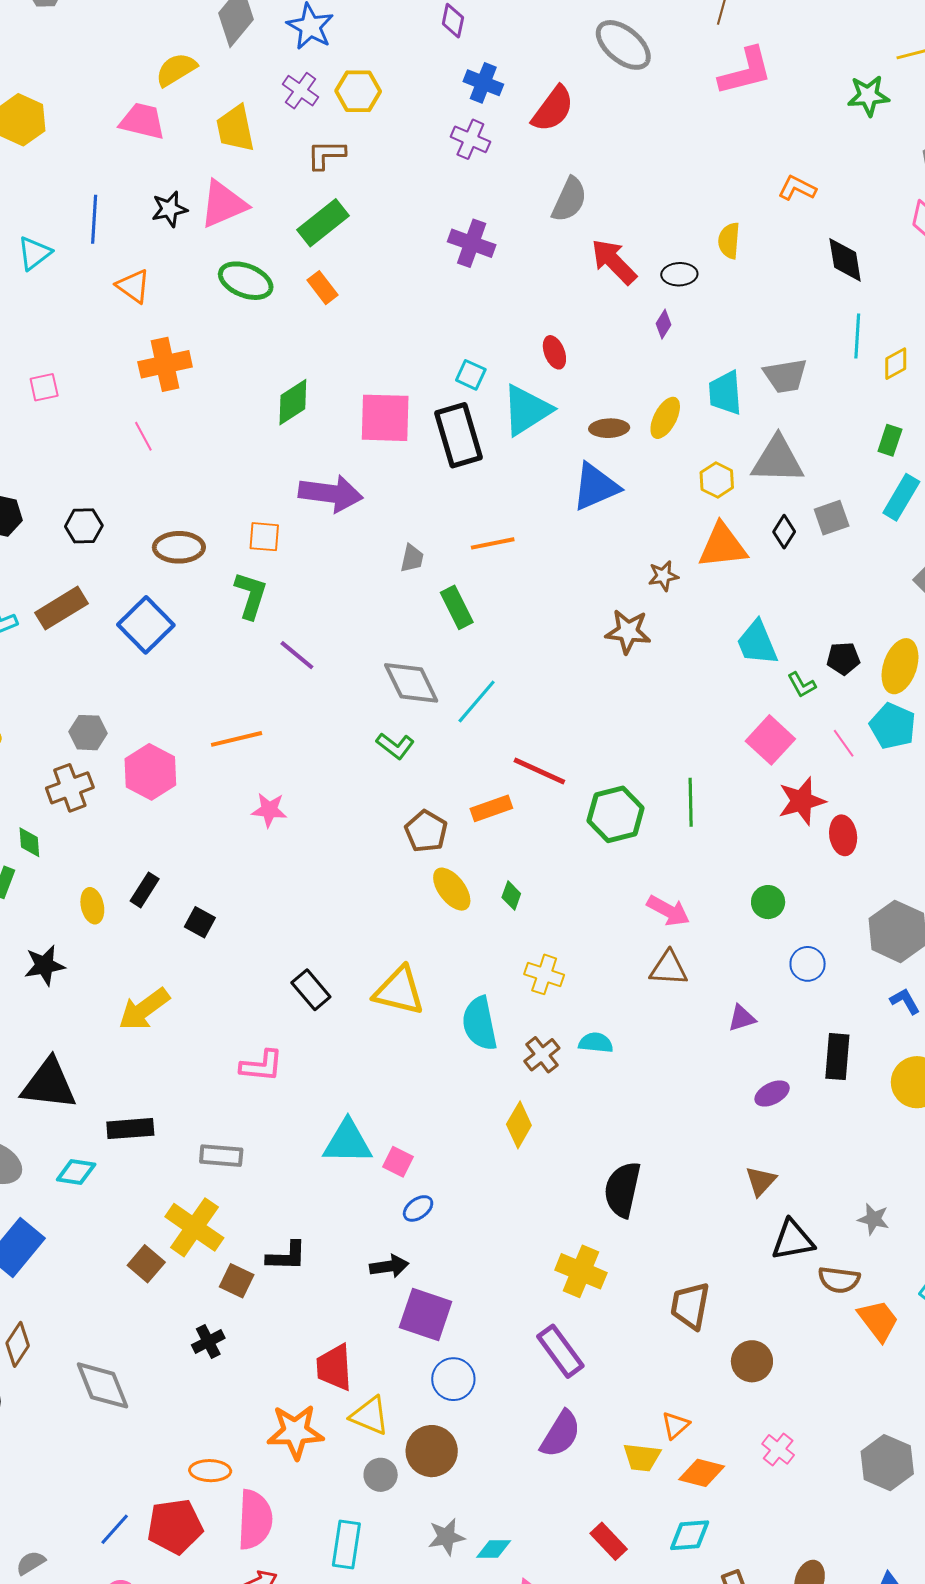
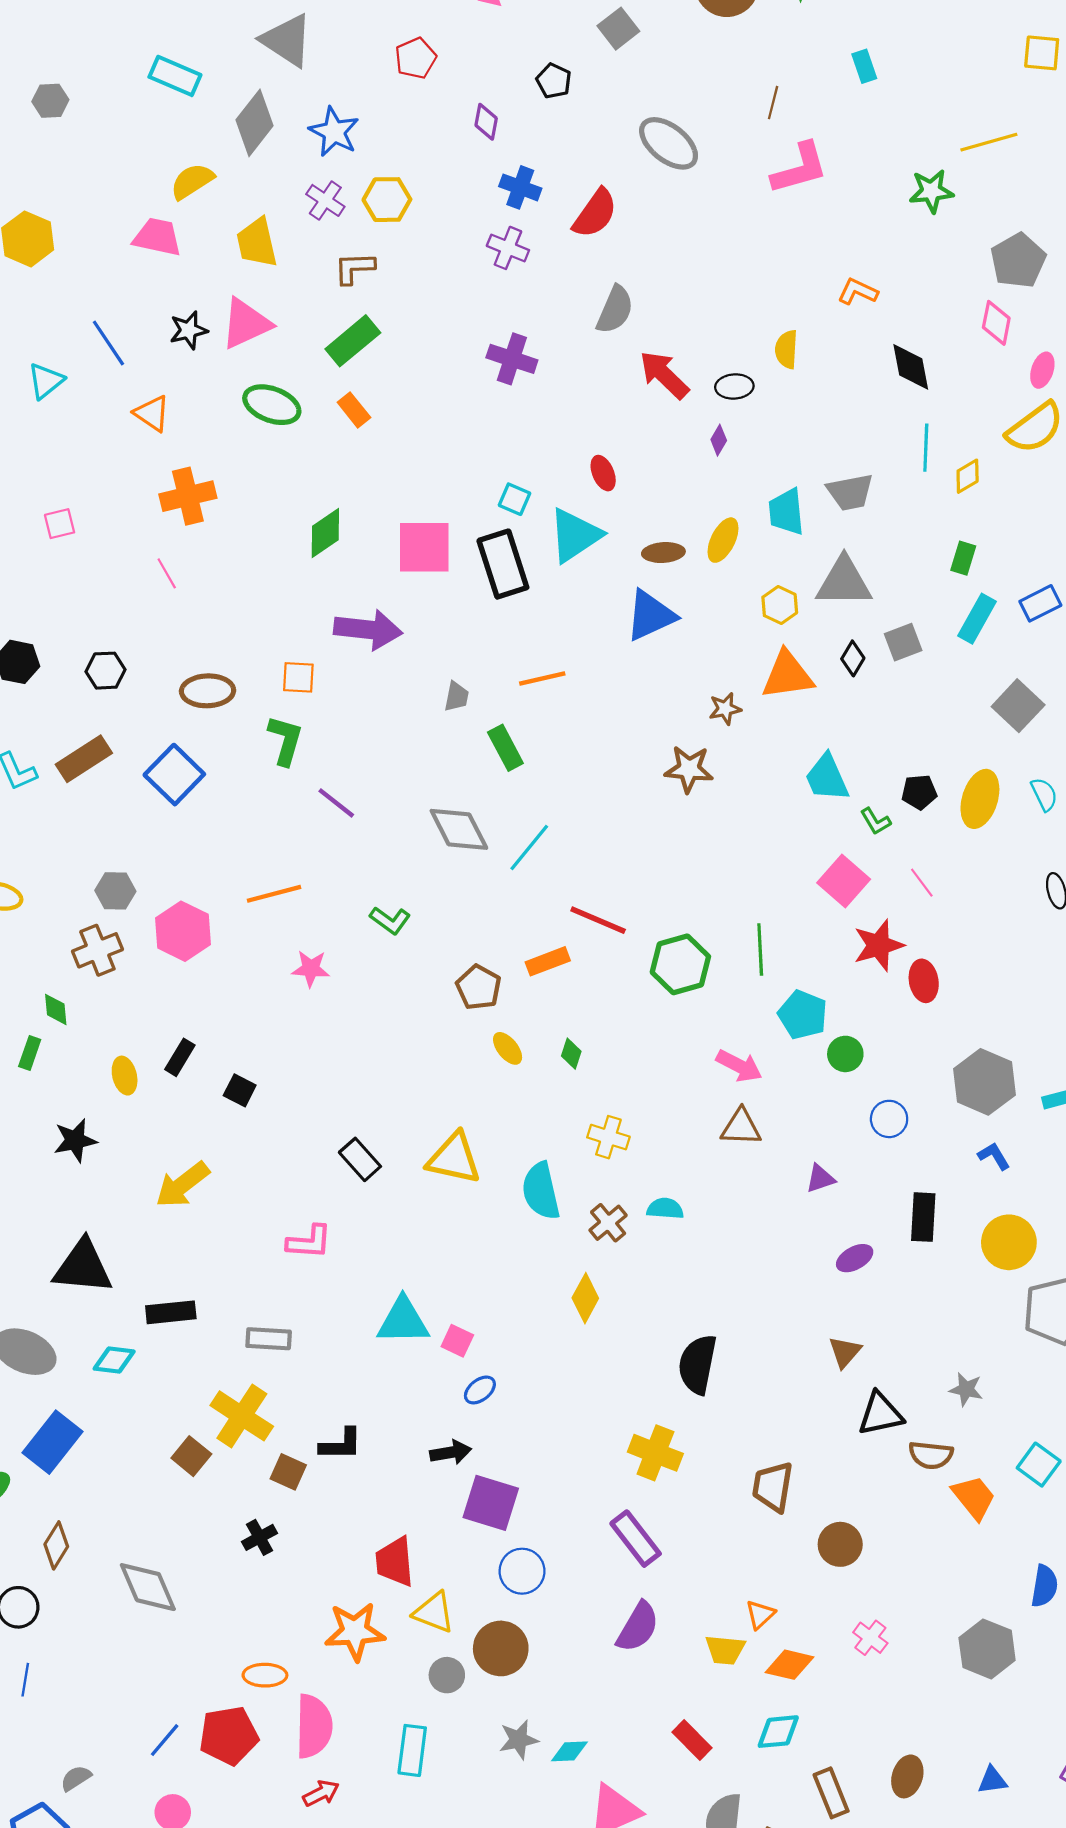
blue line: (94, 219) -> (108, 343), turned -36
cyan pentagon: (893, 726) -> (803, 1015), moved
green L-shape: (395, 746) -> (390, 920), moved
yellow ellipse: (452, 889) -> (508, 1048), size x0.7

